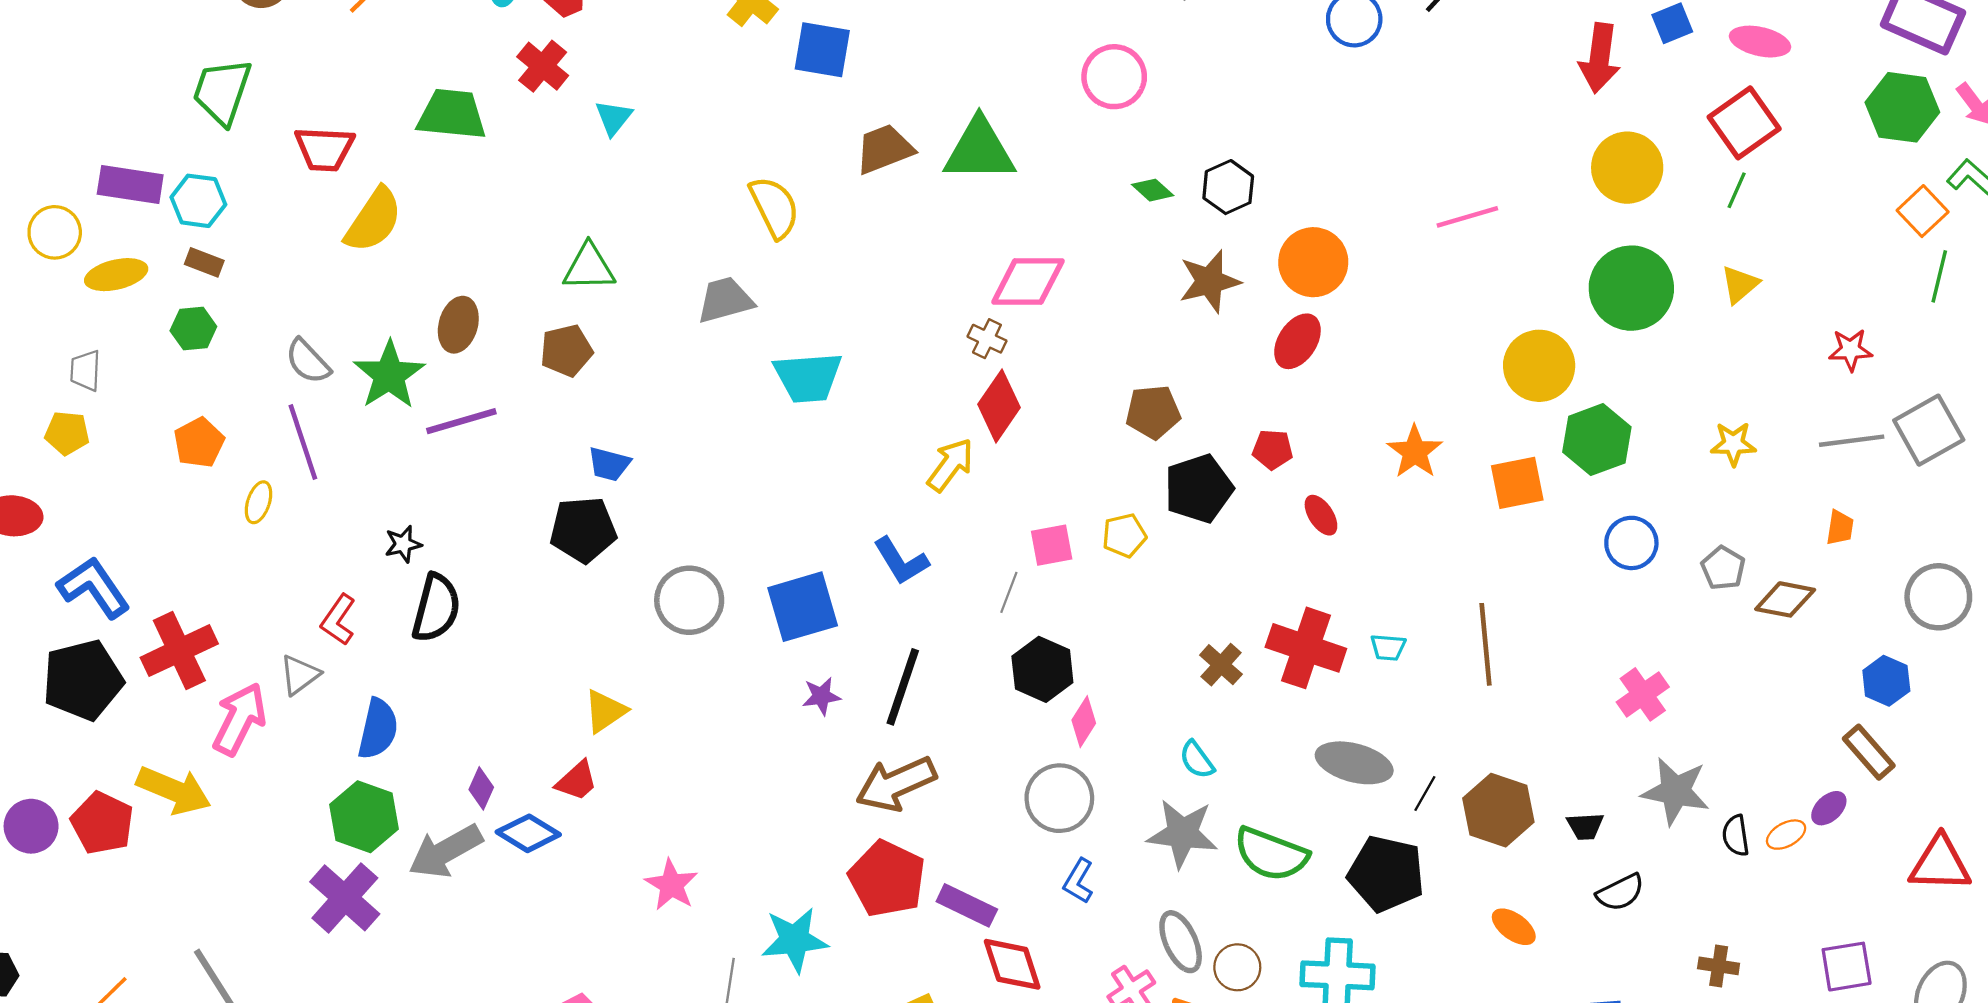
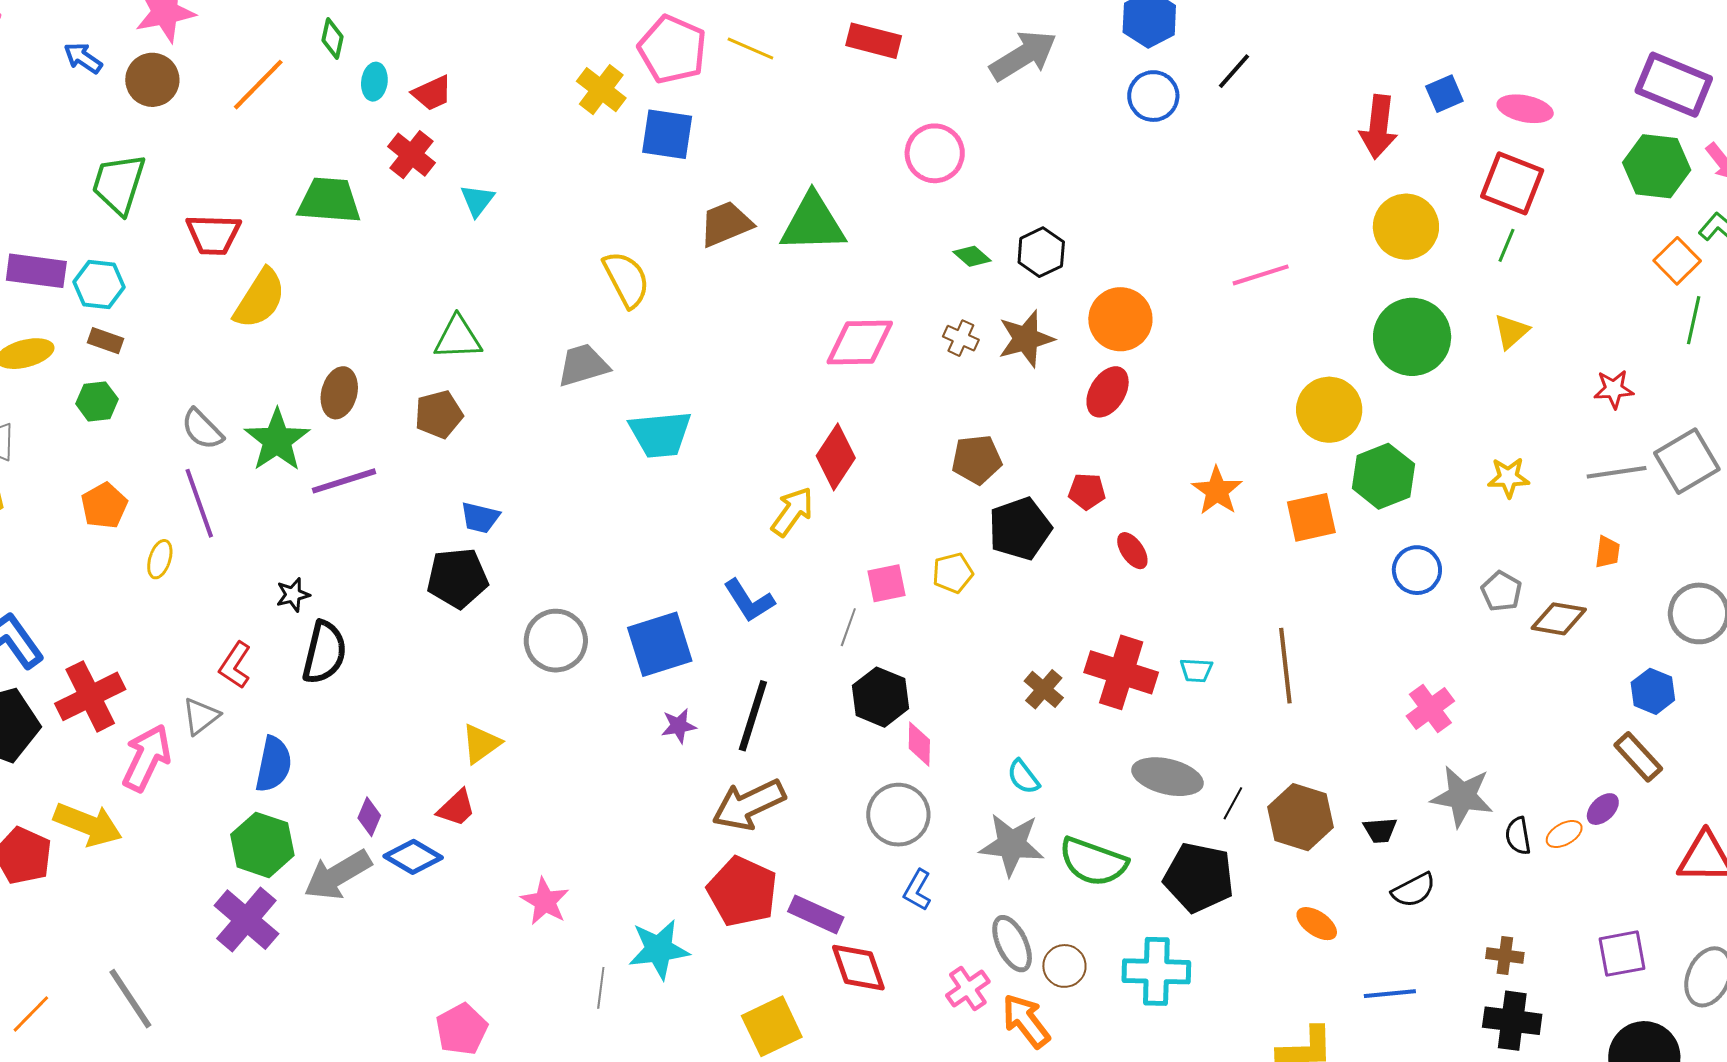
red square: (1744, 123) -> (1512, 183), turned -32
brown cross: (987, 339) -> (961, 338), moved
pink diamond: (1084, 722) -> (919, 744), turned -30

